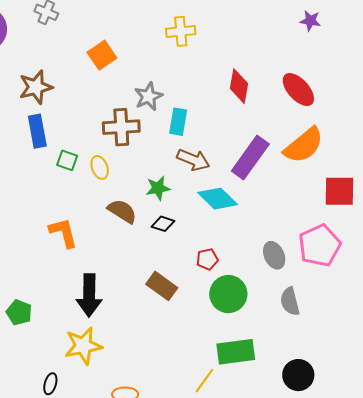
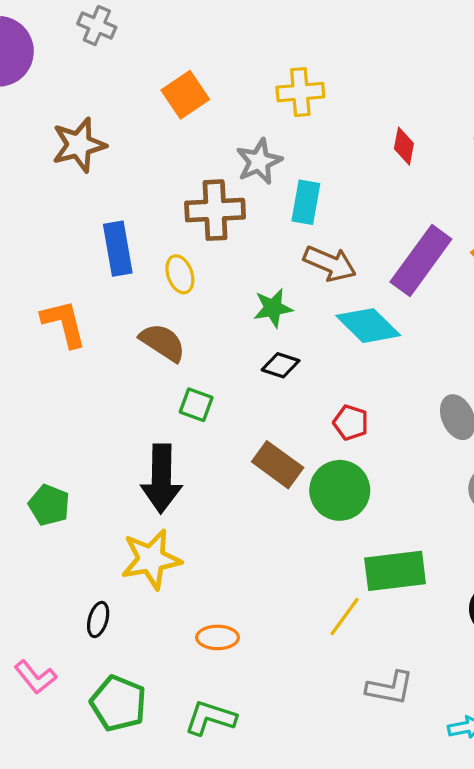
yellow cross: (181, 31) -> (300, 92), moved
red diamond: (239, 86) -> (404, 146), size x0.7
blue rectangle: (37, 131) -> (118, 249), moved
green square: (67, 160) -> (196, 405), moved
brown semicircle: (122, 211) -> (163, 342), moved
orange L-shape: (63, 233) -> (64, 323), moved
red pentagon: (207, 259) -> (351, 423), turned 30
green circle: (228, 294) -> (340, 490), moved

